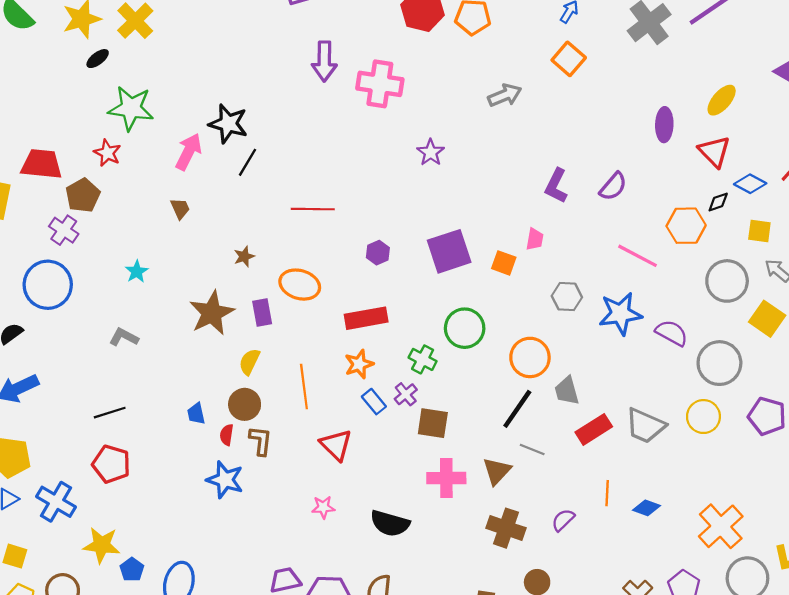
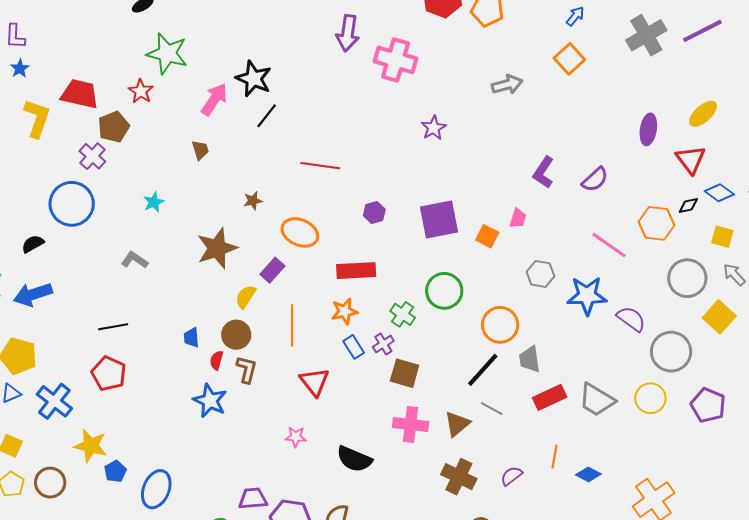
purple rectangle: (262, 313) -> (272, 270), moved, turned 45

